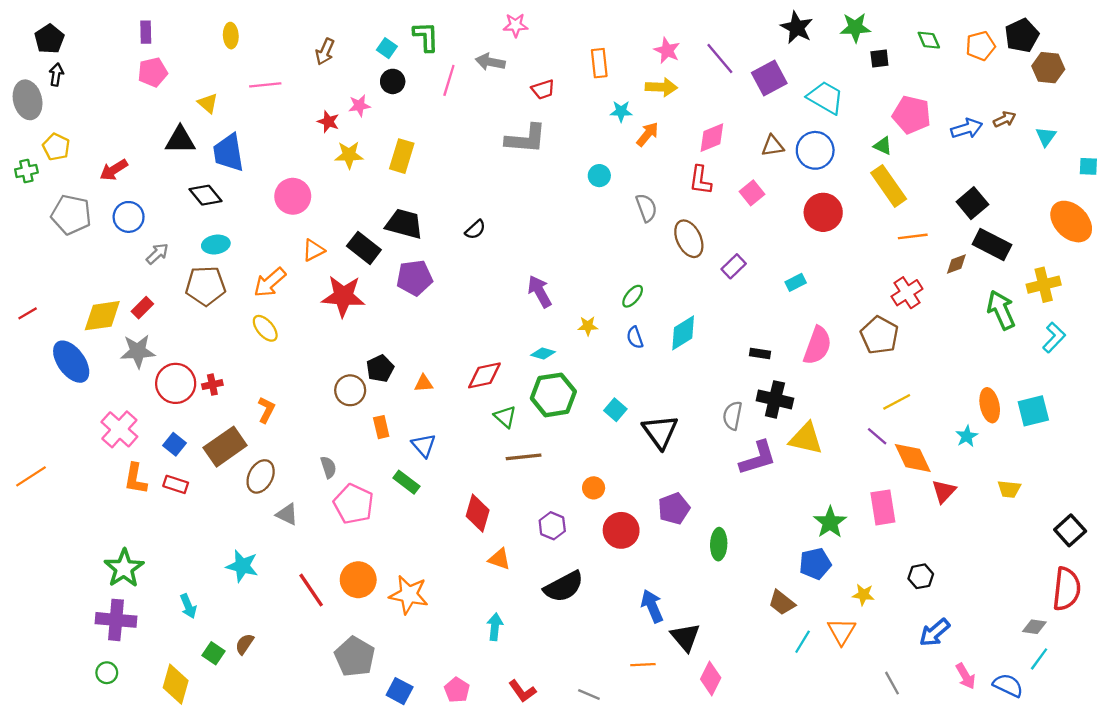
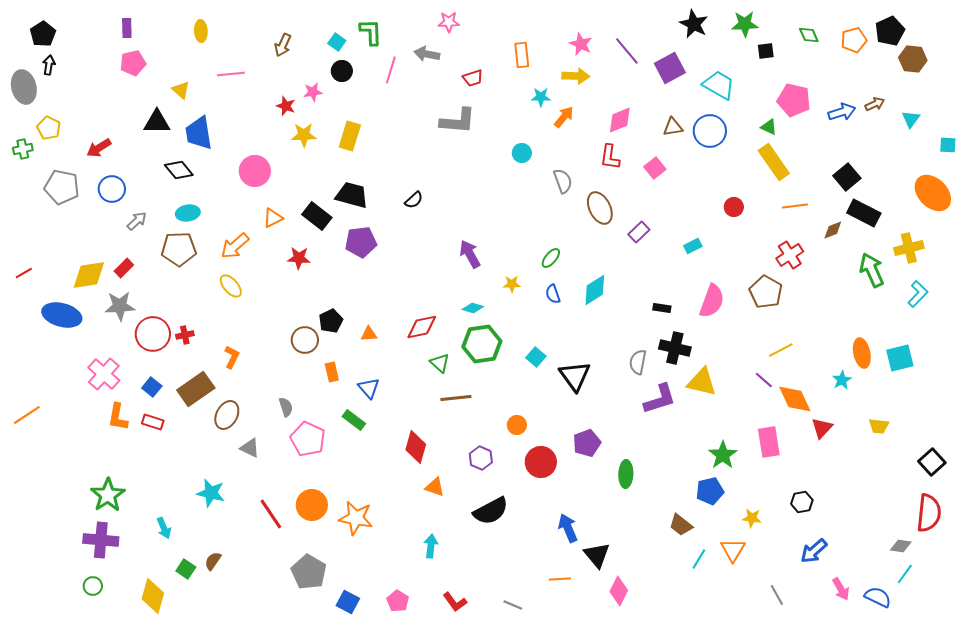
red circle: (823, 212) -> (734, 207), moved, size x0.6
red star: (343, 296) -> (299, 258), size x0.6
blue ellipse: (71, 362) -> (62, 315), turned -39

